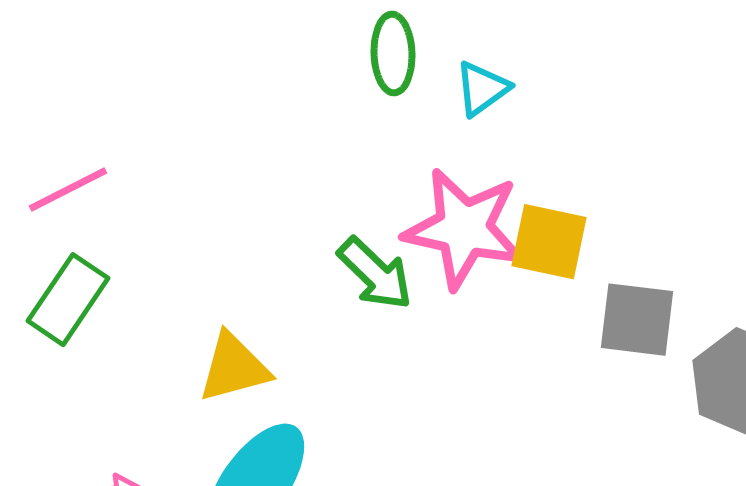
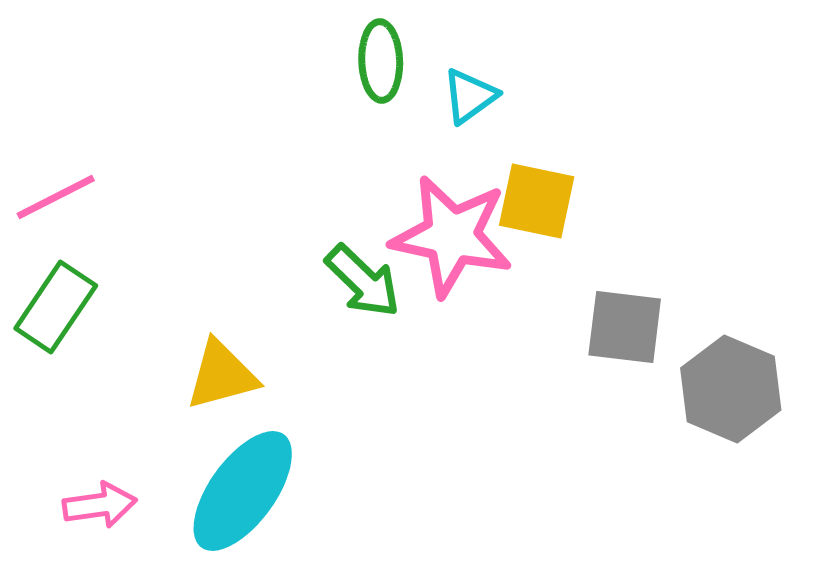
yellow square: (549, 242) -> (537, 201), moved

